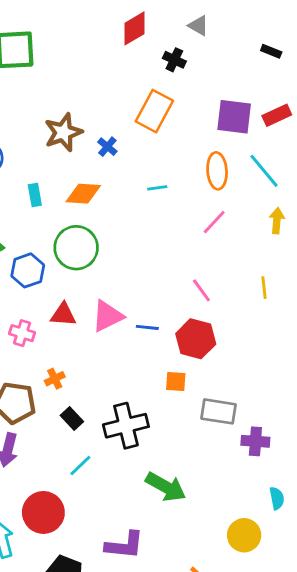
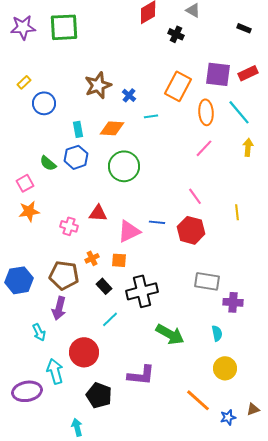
orange rectangle: (154, 111) -> (178, 86), moved
cyan line: (157, 188) -> (151, 116), moved
green circle: (76, 248) -> (124, 166), moved
blue hexagon: (28, 270) -> (76, 157), moved
yellow line: (264, 288) -> (237, 212), moved
pink triangle: (107, 316) -> (129, 231), moved
orange square: (176, 382) -> (119, 260), moved
cyan semicircle: (277, 498) -> (217, 333), moved

